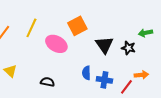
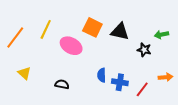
orange square: (77, 26) -> (92, 27), turned -36
black triangle: (104, 45) -> (120, 31), moved, turned -42
orange arrow: (141, 75) -> (166, 77), moved

